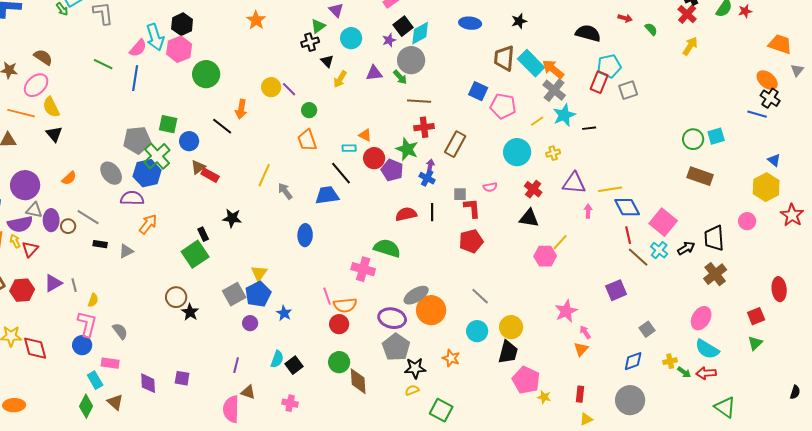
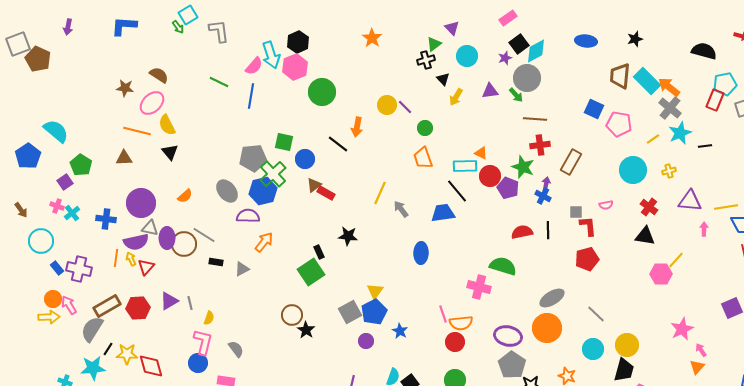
cyan rectangle: (349, 148) -> (465, 166), size x1.6
brown circle: (68, 226) -> (184, 244), size x1.6
gray ellipse: (416, 295) -> (552, 298), moved

